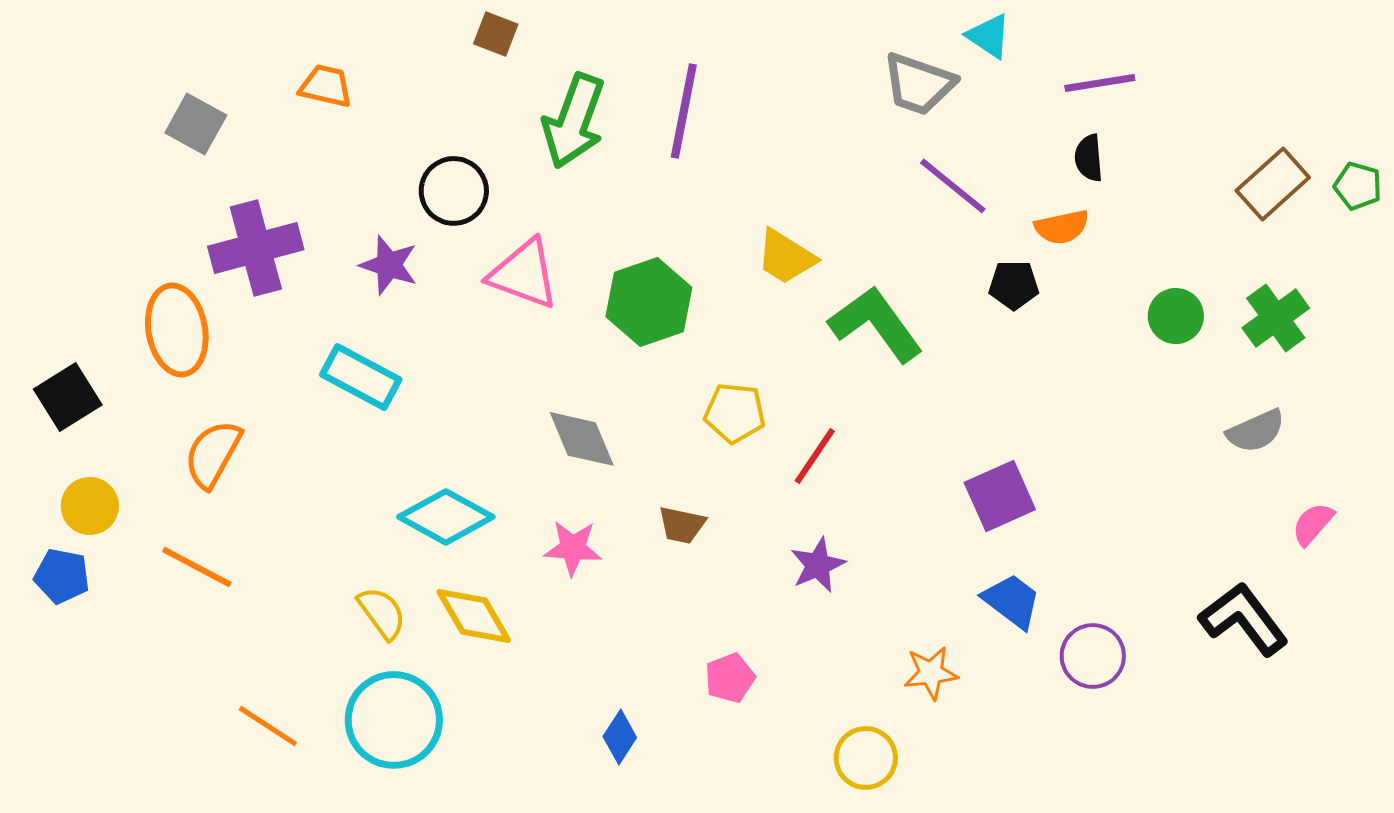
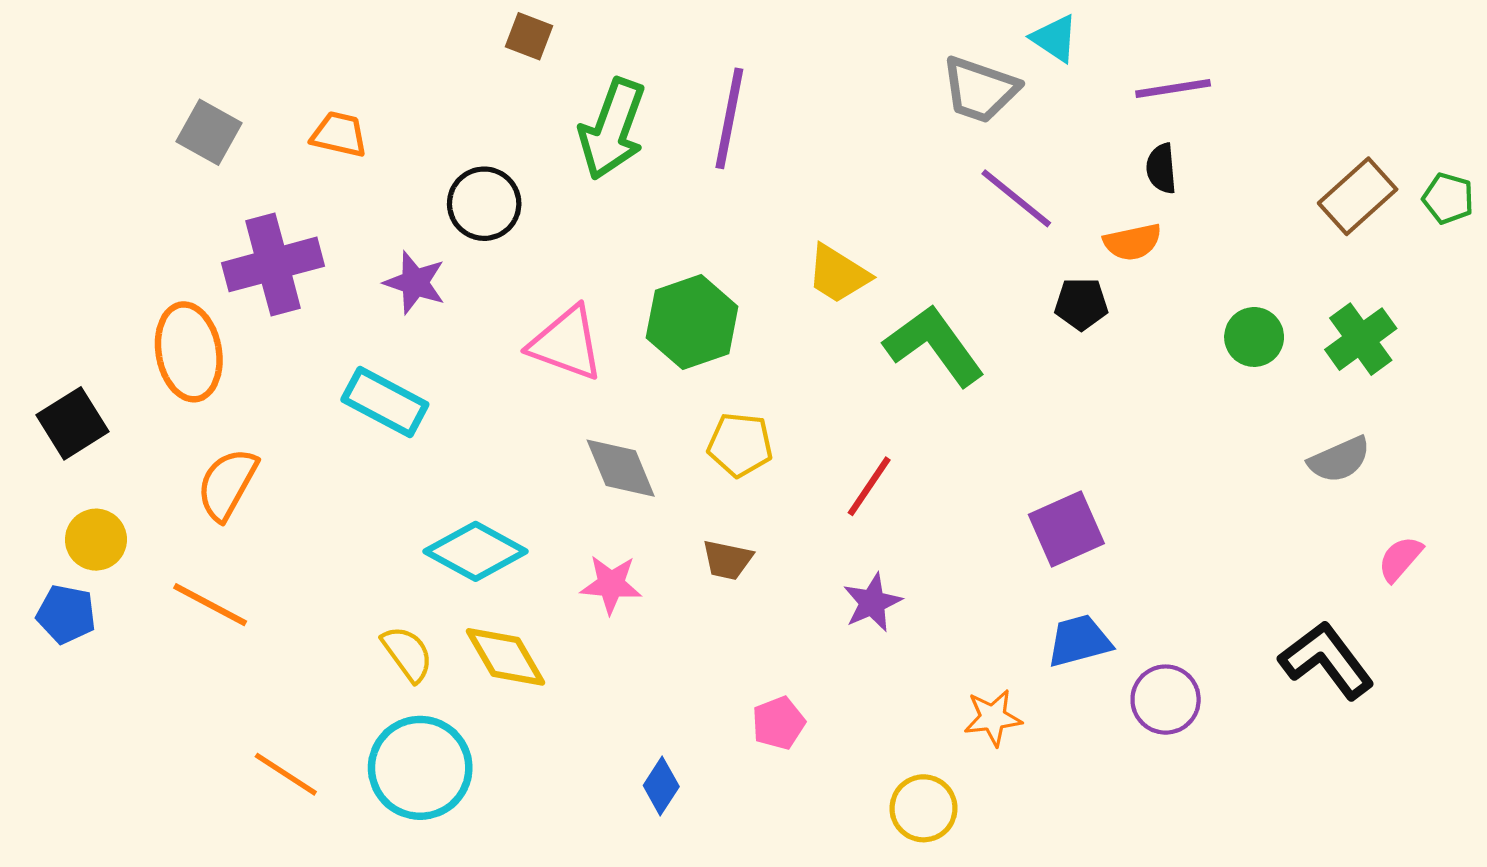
orange trapezoid: (326, 86) -> (339, 134), moved
pink triangle: (524, 274) -> (566, 343), moved
yellow pentagon: (735, 413) -> (740, 445), moved
blue trapezoid: (1012, 601) -> (1079, 641), turned -52

